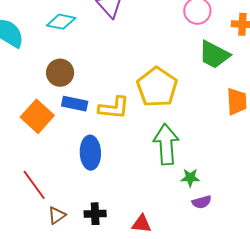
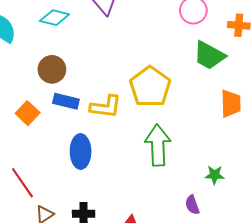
orange square: (37, 116) -> (28, 113), size x0.7
green star: (190, 178) -> (215, 175), moved
purple semicircle: (202, 202) -> (192, 205), turned 84

